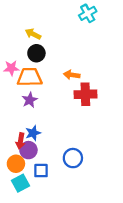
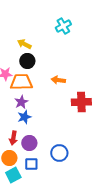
cyan cross: (88, 13) -> (63, 26), moved
red cross: (85, 94) -> (81, 102), moved
blue star: (33, 133) -> (24, 117), moved
purple circle: (28, 150) -> (29, 143), moved

